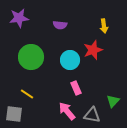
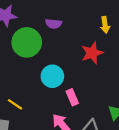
green circle: (31, 57) -> (27, 42), moved
cyan circle: (70, 60) -> (52, 76), moved

